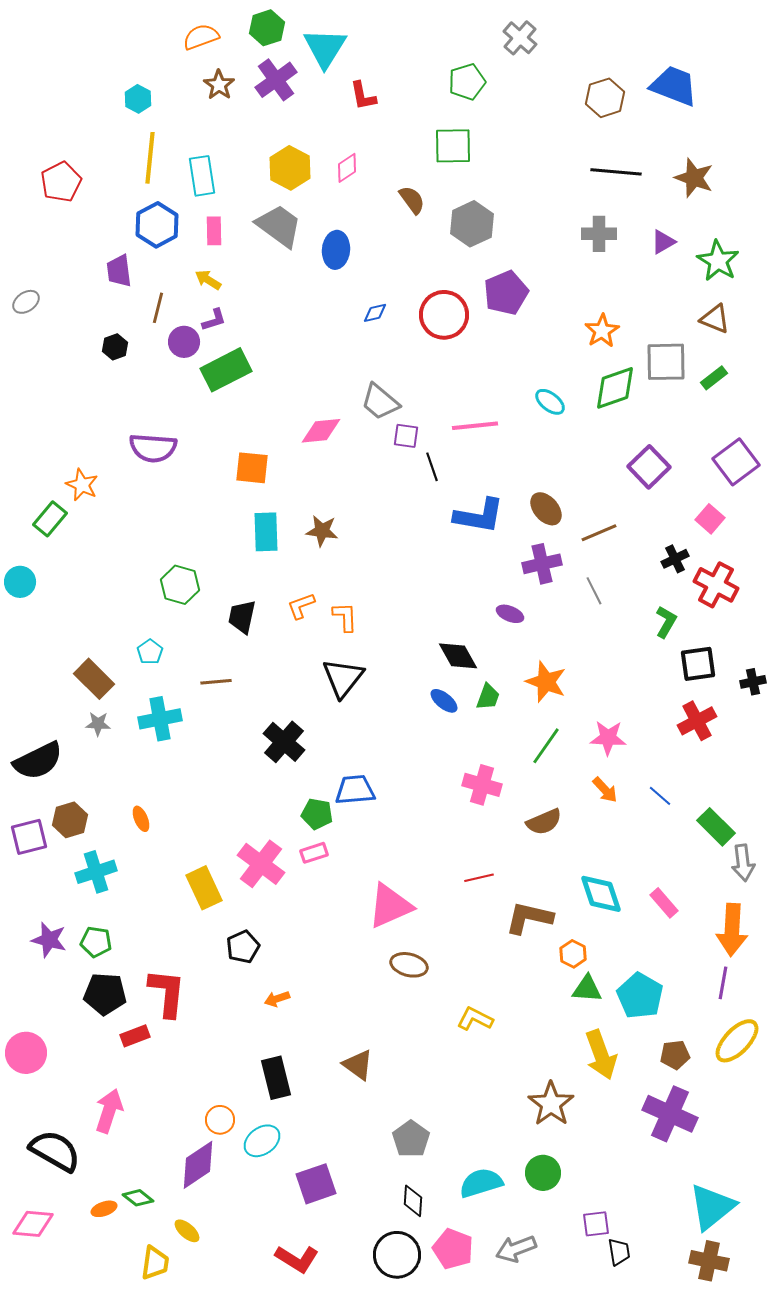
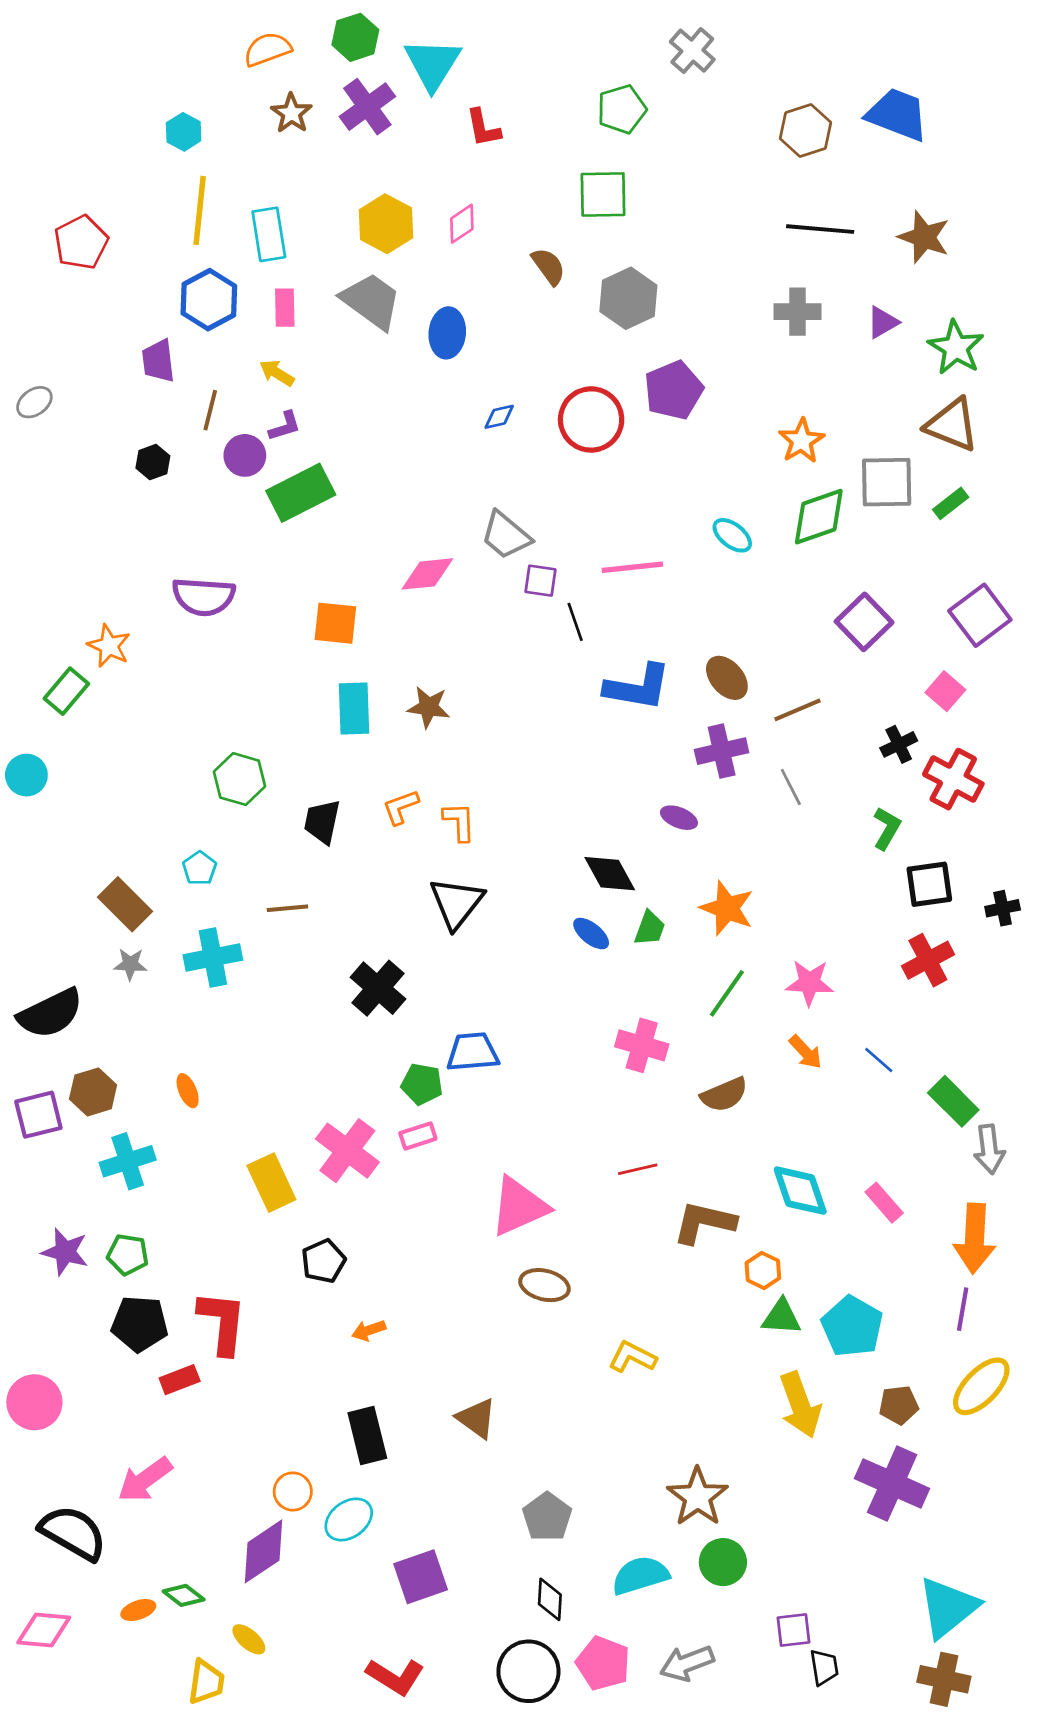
brown triangle: (715, 319) -> (952, 425), size x1.4
brown star: (551, 1104) -> (698, 1497), moved
pink arrow: (109, 1111) -> (145, 1480), turned -144

